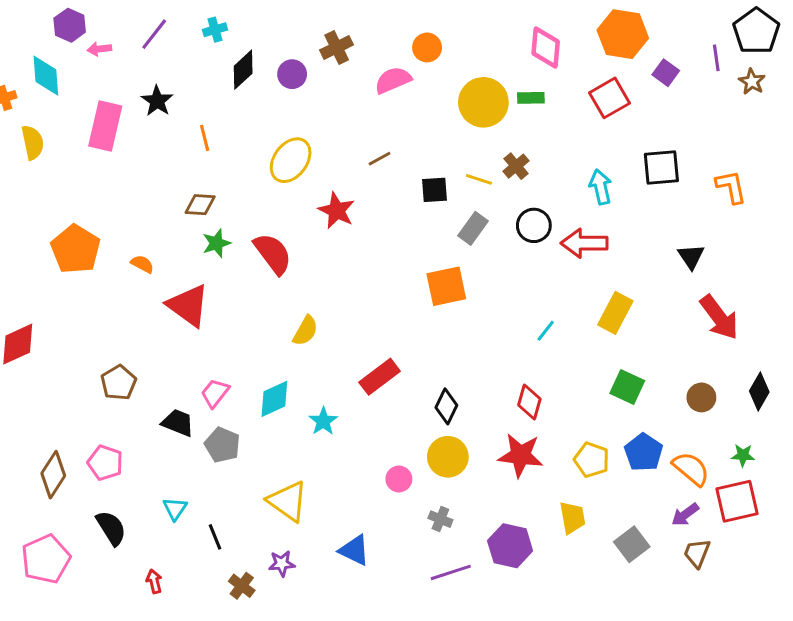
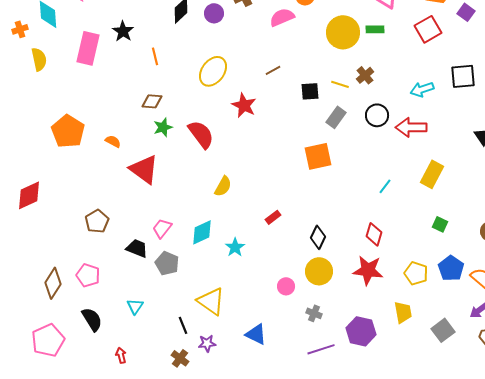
cyan arrow: (601, 187) -> (422, 89), turned -95
red rectangle: (380, 377) -> (273, 217), size x0.6
green square: (627, 387) -> (440, 224), size x0.7
black line: (215, 537) -> (183, 325), moved

